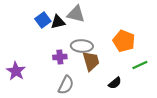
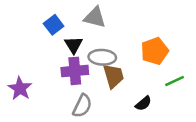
black triangle: (58, 22) -> (74, 45), moved, turned -49
orange pentagon: (124, 41) -> (155, 51), turned 30
purple cross: (60, 57) -> (75, 71), size x1.5

